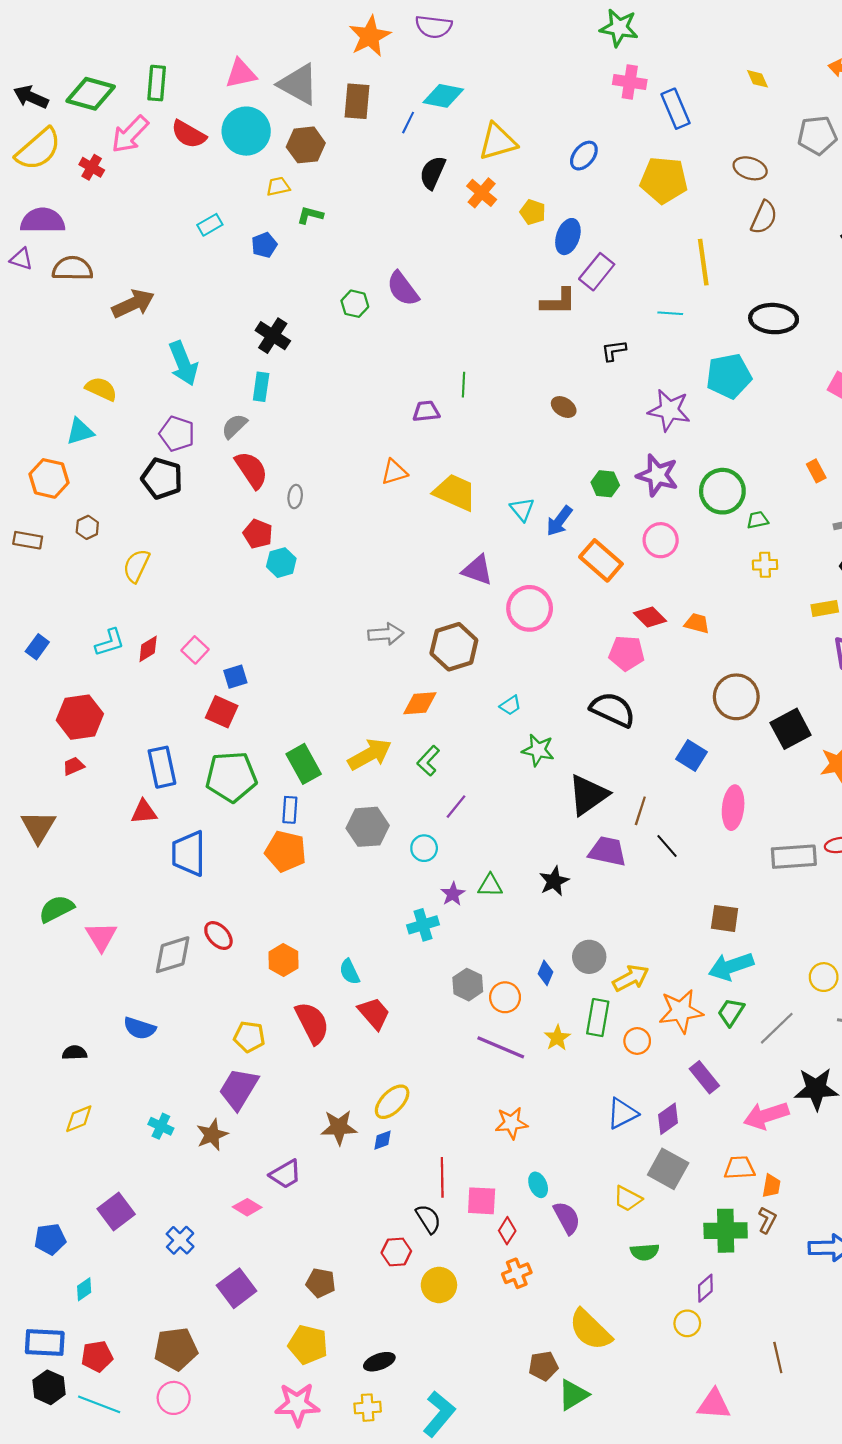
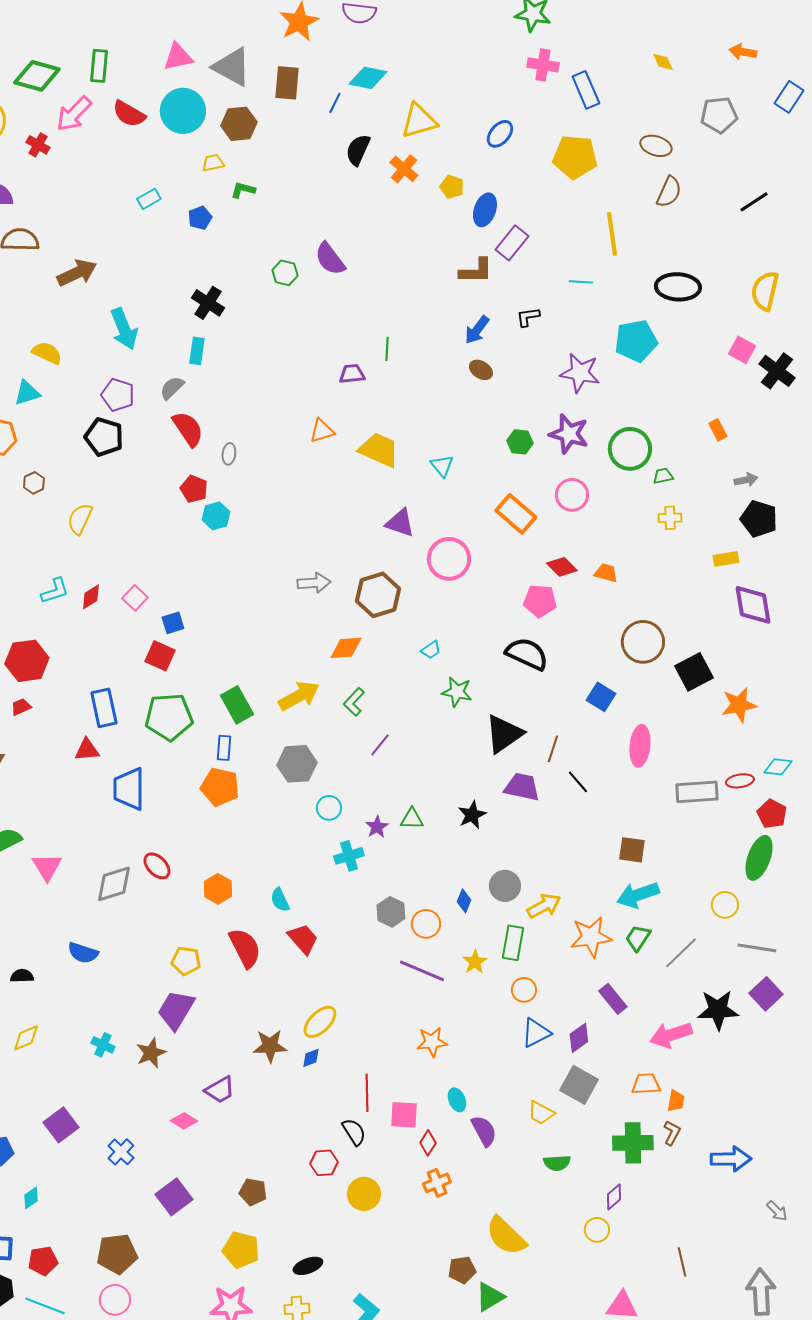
blue arrow: (559, 521) -> (477, 330), moved
cyan circle: (424, 848) -> (329, 808), moved
orange circle: (637, 1041) -> (524, 990), moved

